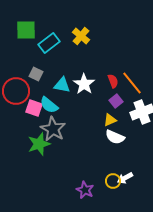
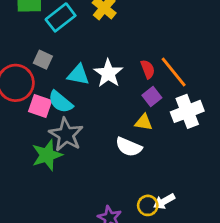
yellow triangle: (110, 120) -> (144, 122), turned 32
white semicircle: (115, 137) -> (129, 147), moved

